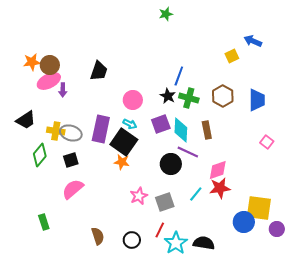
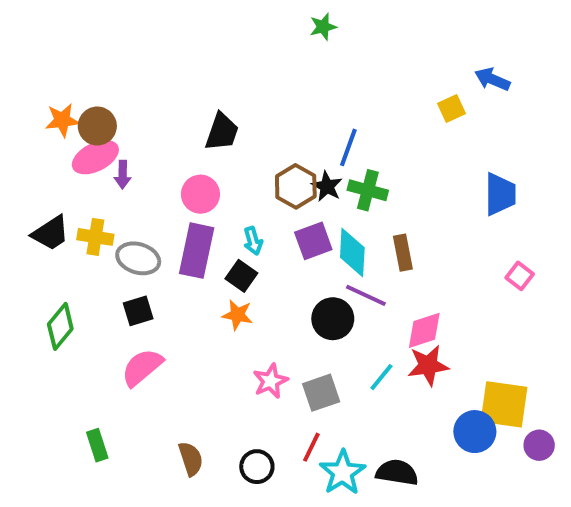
black trapezoid: (99, 71) -> (222, 132), moved
brown hexagon: (223, 96) -> (296, 186), moved
pink circle: (133, 100) -> (200, 194), moved
cyan arrow: (130, 124) -> (253, 241), turned 48
yellow cross: (56, 131) -> (95, 237), moved
black square: (124, 142) -> (241, 276), size x0.6
green diamond: (40, 155) -> (60, 326), moved
green rectangle: (44, 222) -> (97, 445), moved

